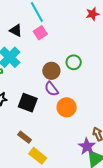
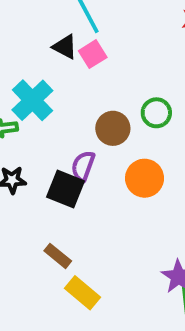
black triangle: (16, 30) -> (65, 47), moved
purple semicircle: (51, 89) -> (83, 166), moved, turned 56
orange circle: (67, 107) -> (145, 178), moved

